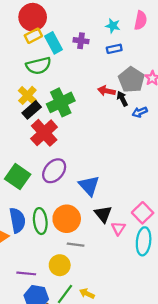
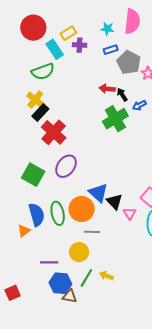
pink semicircle: (141, 20) -> (132, 21), size x1.4
yellow rectangle: (33, 36) -> (68, 33), moved
gray pentagon: (131, 80) -> (129, 62), moved
green cross: (61, 102) -> (115, 119), moved
blue triangle: (89, 186) -> (98, 193), moved

